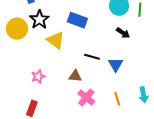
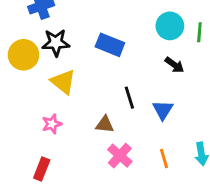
black star: (39, 20) -> (56, 43), turned 30
yellow triangle: (56, 40) -> (63, 82), moved
black line: (92, 57) -> (129, 98), turned 56

